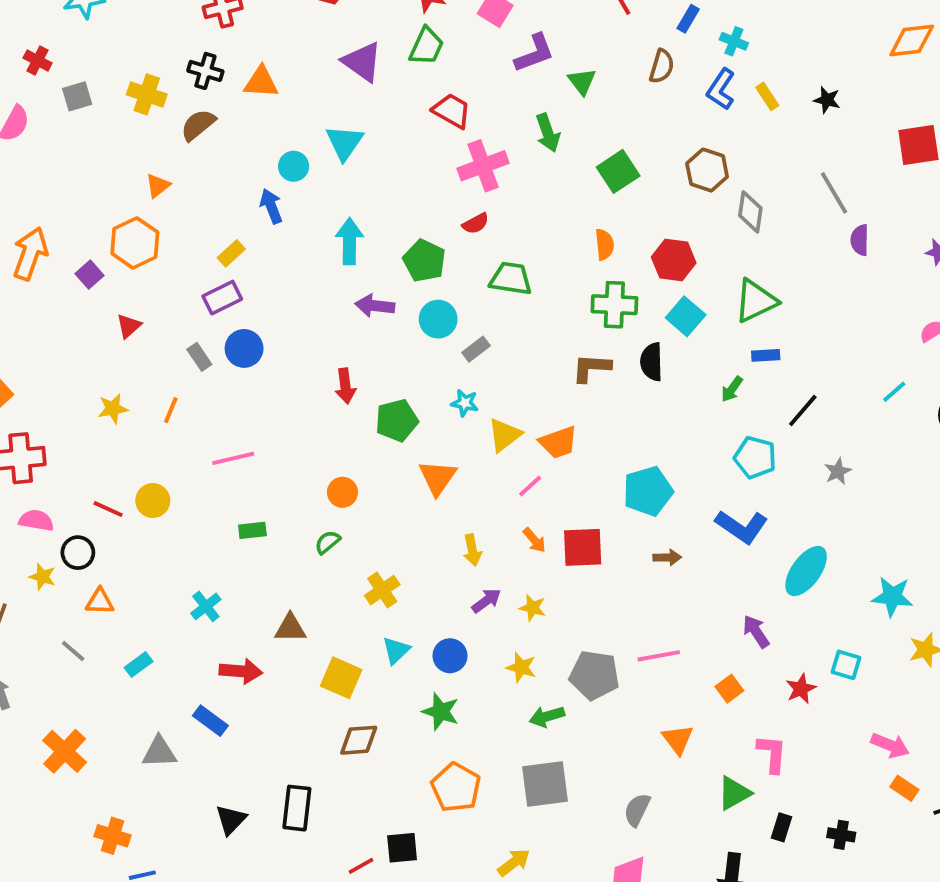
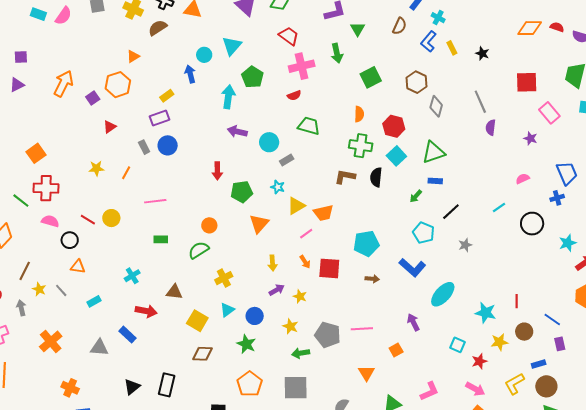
green pentagon: (424, 261) -> (252, 77), moved
green semicircle: (328, 542) -> (199, 250), size x1.5
yellow star: (42, 577) -> (39, 289), moved
red star: (801, 689) -> (479, 361), moved
pink L-shape: (772, 754) -> (429, 391), moved, turned 55

